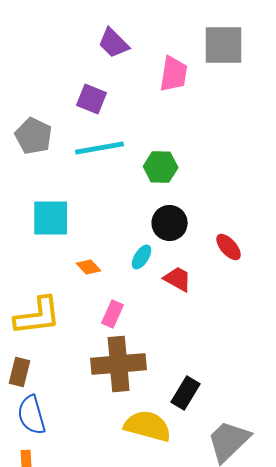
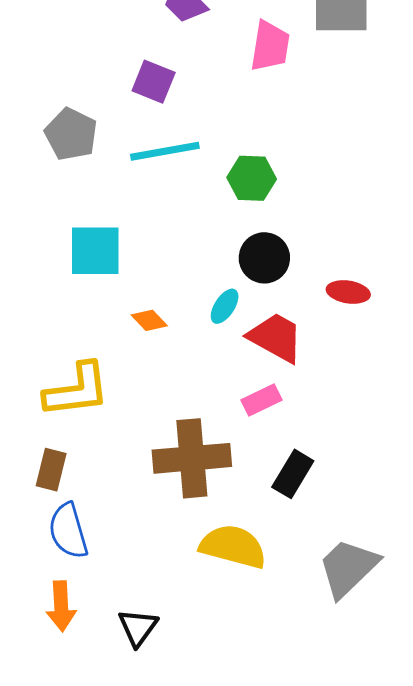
red ellipse: (229, 247) -> (348, 292), turned -40
red trapezoid: (178, 279) -> (276, 337), size x1.4
pink rectangle: (113, 314) -> (262, 400), moved, turned 40
black rectangle: (186, 393) -> (293, 474), moved

